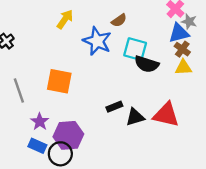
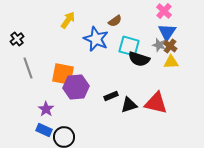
gray star: (189, 22) -> (159, 45), moved
blue triangle: (179, 33) -> (167, 32), turned -42
gray line: (19, 91) -> (28, 68), moved
purple hexagon: (68, 135) -> (76, 87), moved

